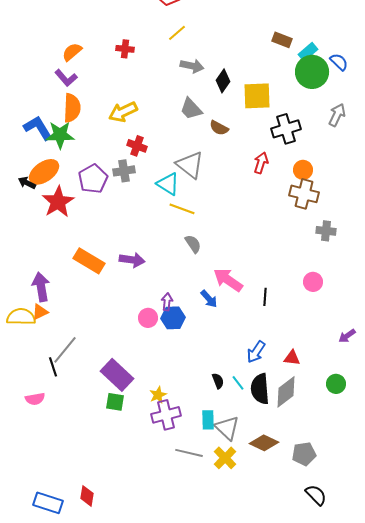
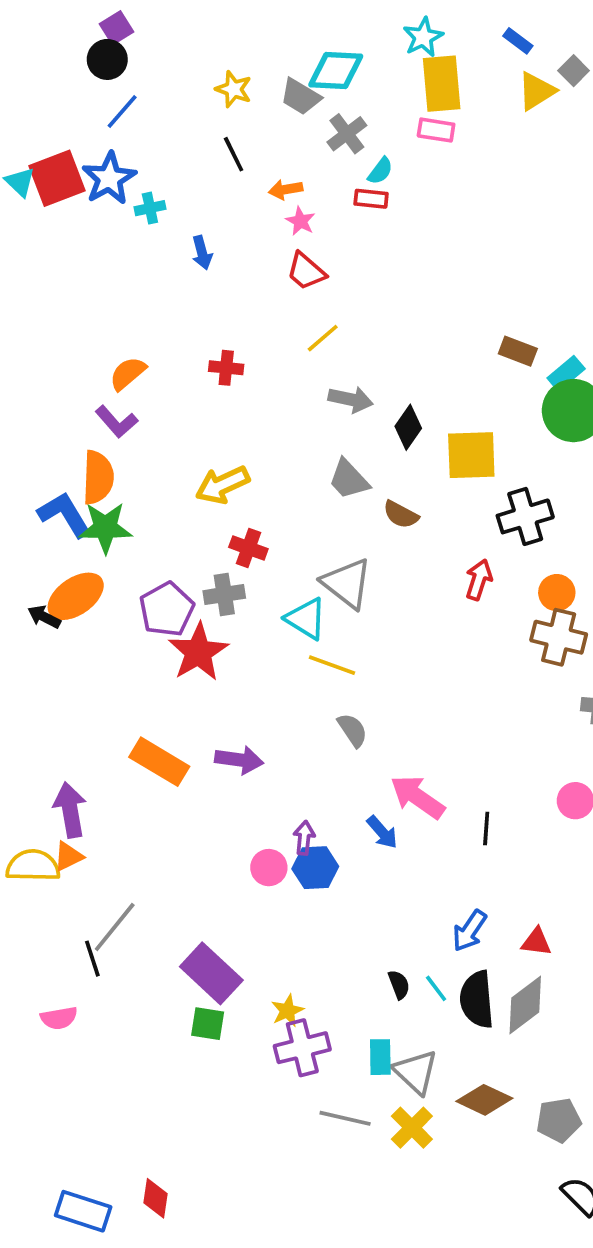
orange semicircle: (72, 108) -> (98, 477), moved
red star: (58, 202) -> (198, 652), moved

